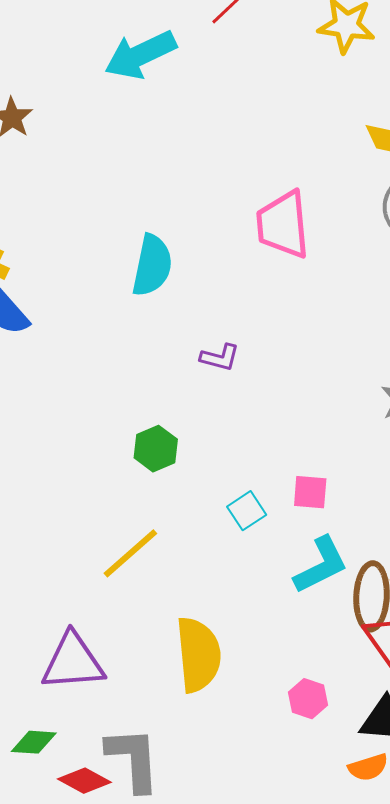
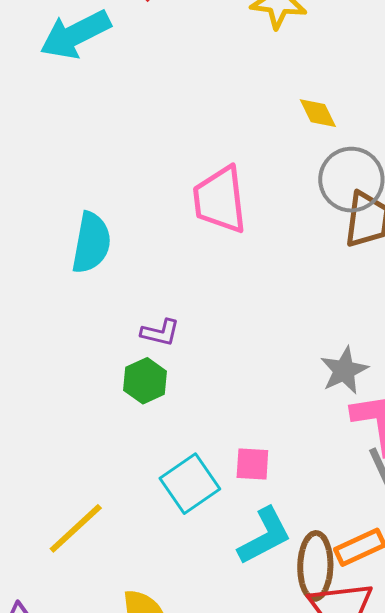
green hexagon: (156, 449) -> (145, 381), moved
cyan square: (247, 511) -> (190, 484), size x1.5

